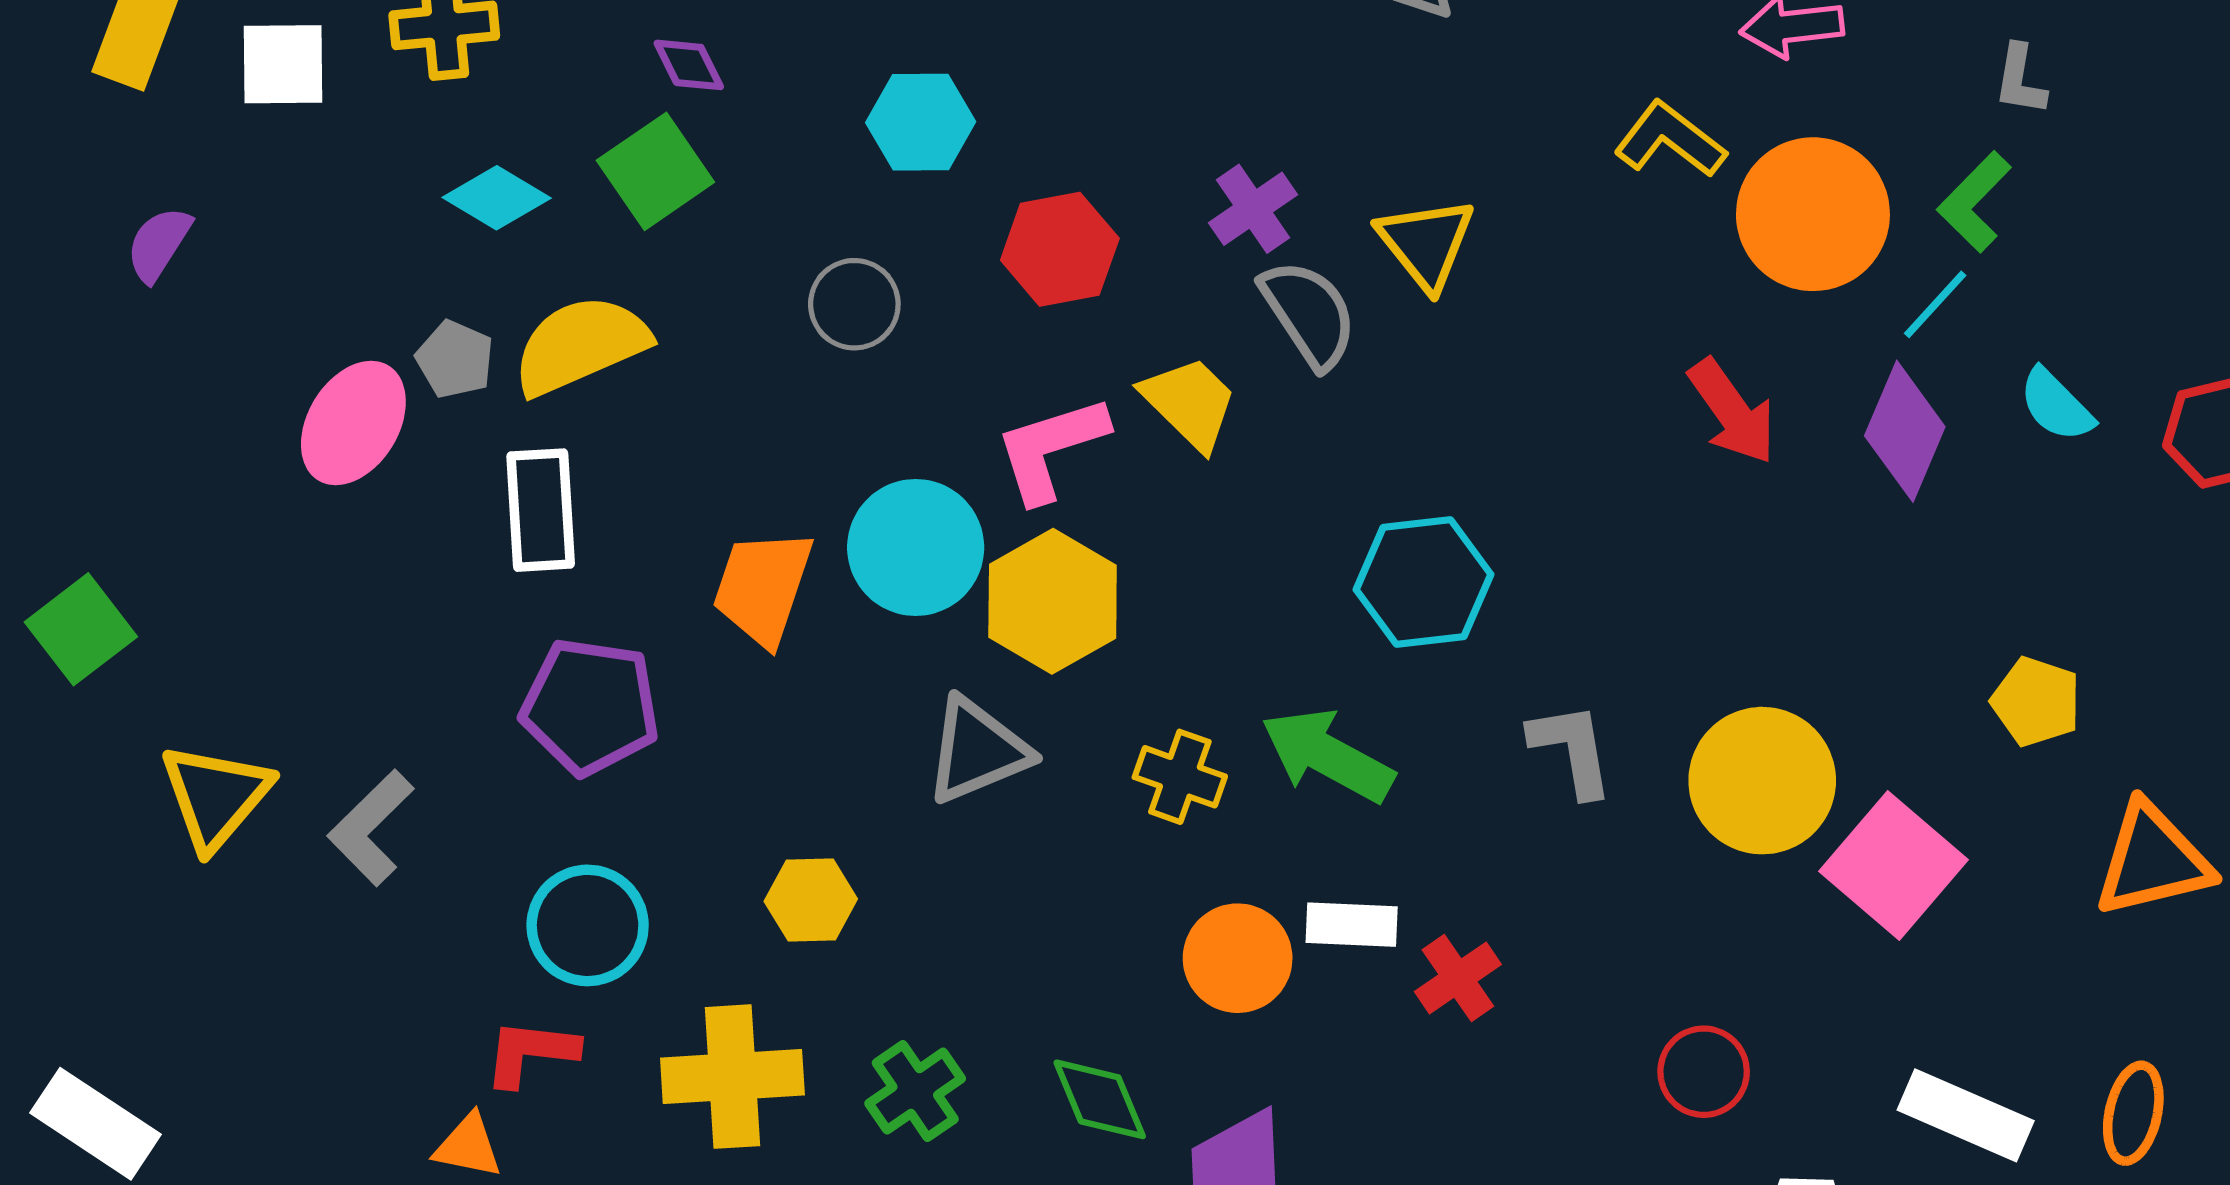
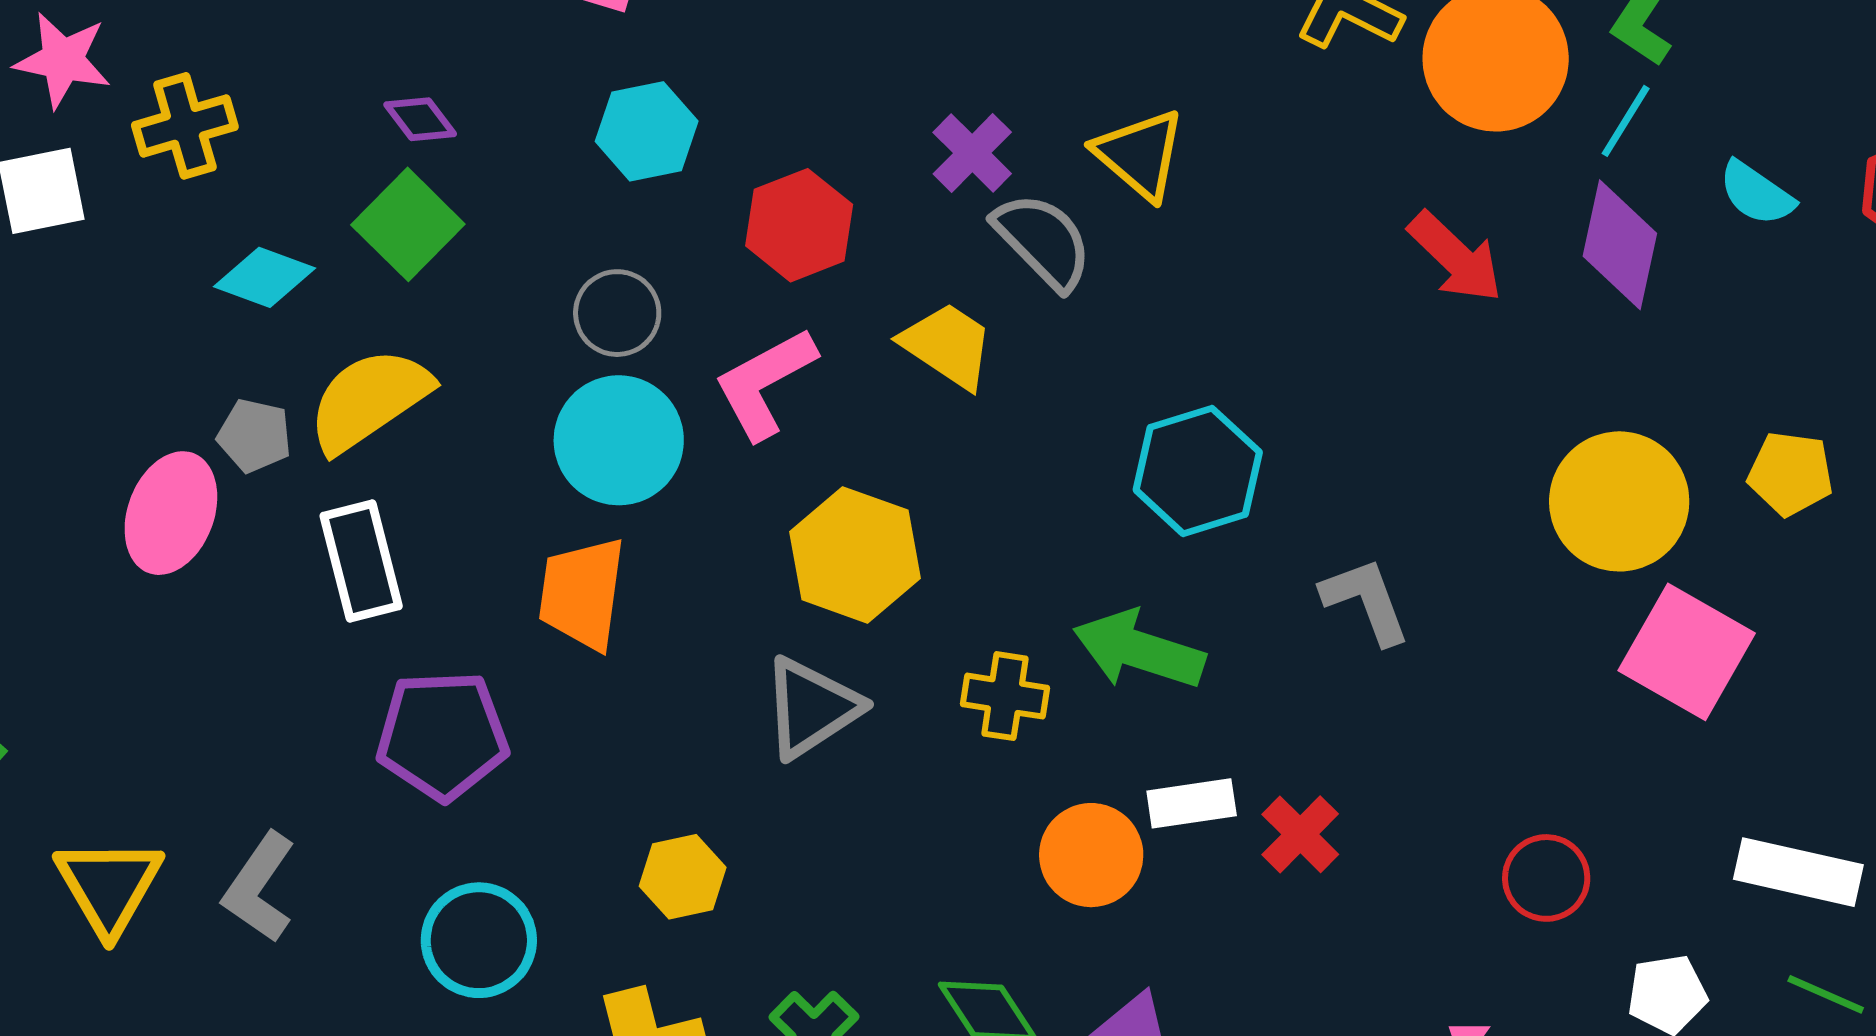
pink L-shape: (1051, 448) -> (765, 383), moved
cyan circle: (916, 547) -> (619, 440), moved
yellow circle: (1762, 781) -> (1619, 501), moved

